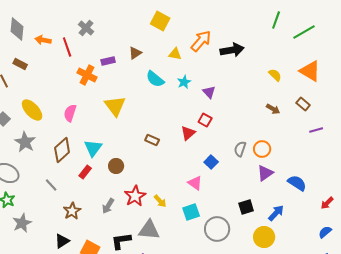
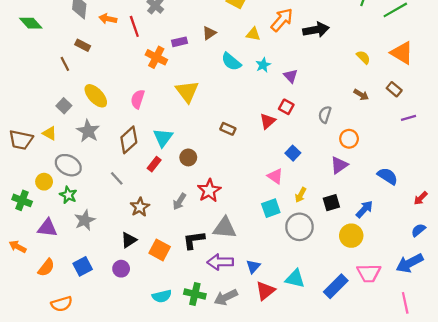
gray semicircle: (240, 149) -> (325, 115), moved
purple triangle: (265, 173) -> (339, 165), moved
yellow arrow: (160, 201) -> (301, 195), moved, turned 72

